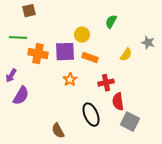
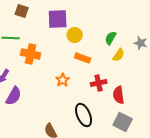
brown square: (29, 11) -> (22, 11), turned 32
green semicircle: (111, 22) -> (111, 38), moved
purple square: (65, 52) -> (58, 19), moved
red semicircle: (118, 102) -> (119, 95), moved

